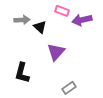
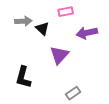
pink rectangle: (62, 11) -> (66, 12), turned -32
purple arrow: (82, 20) -> (87, 33), moved

